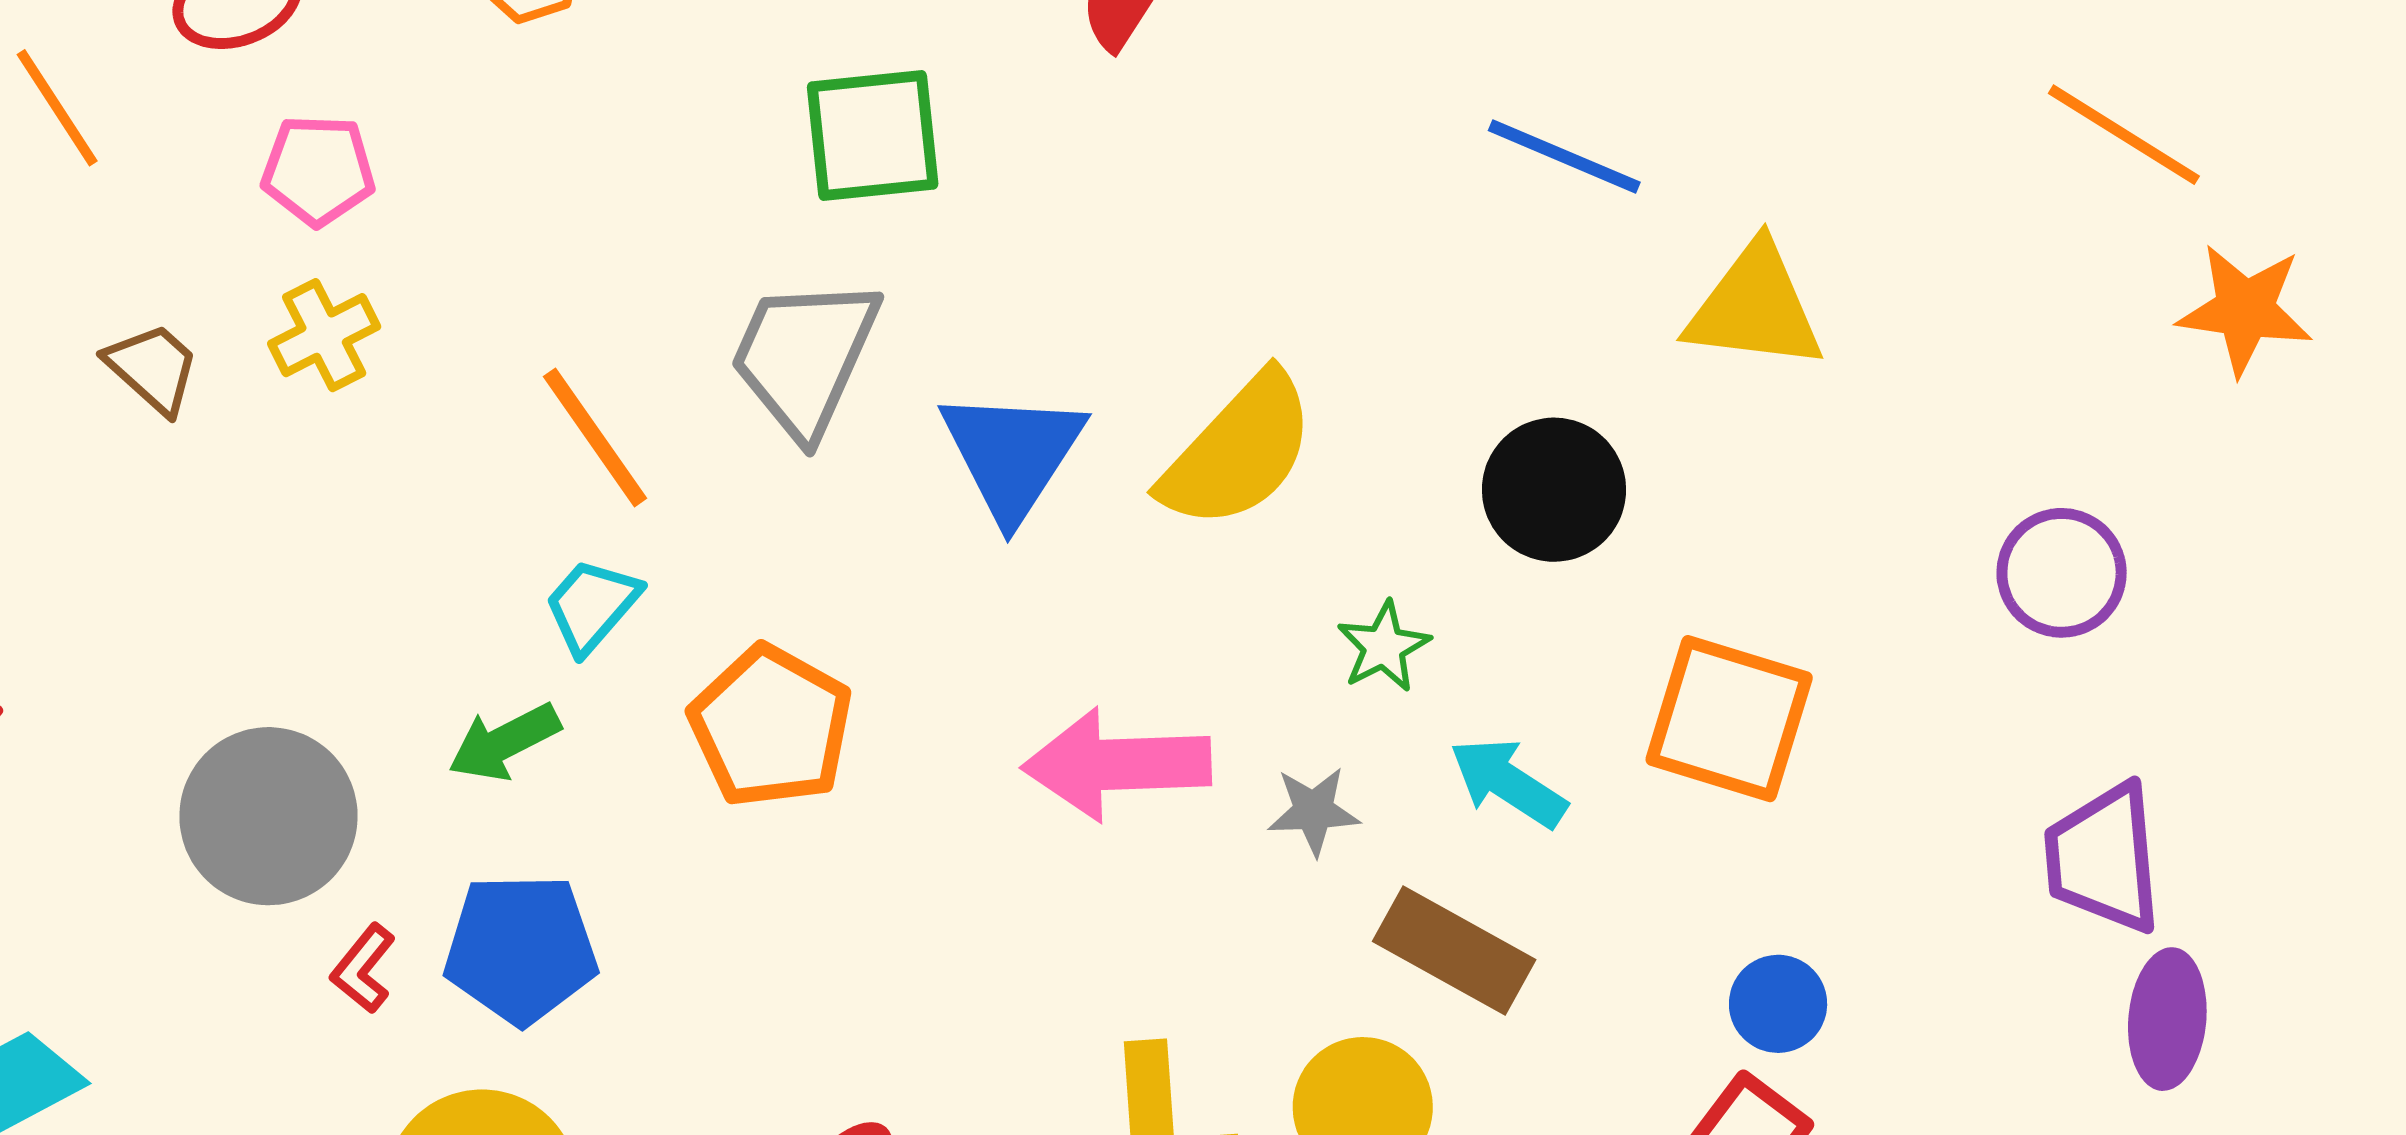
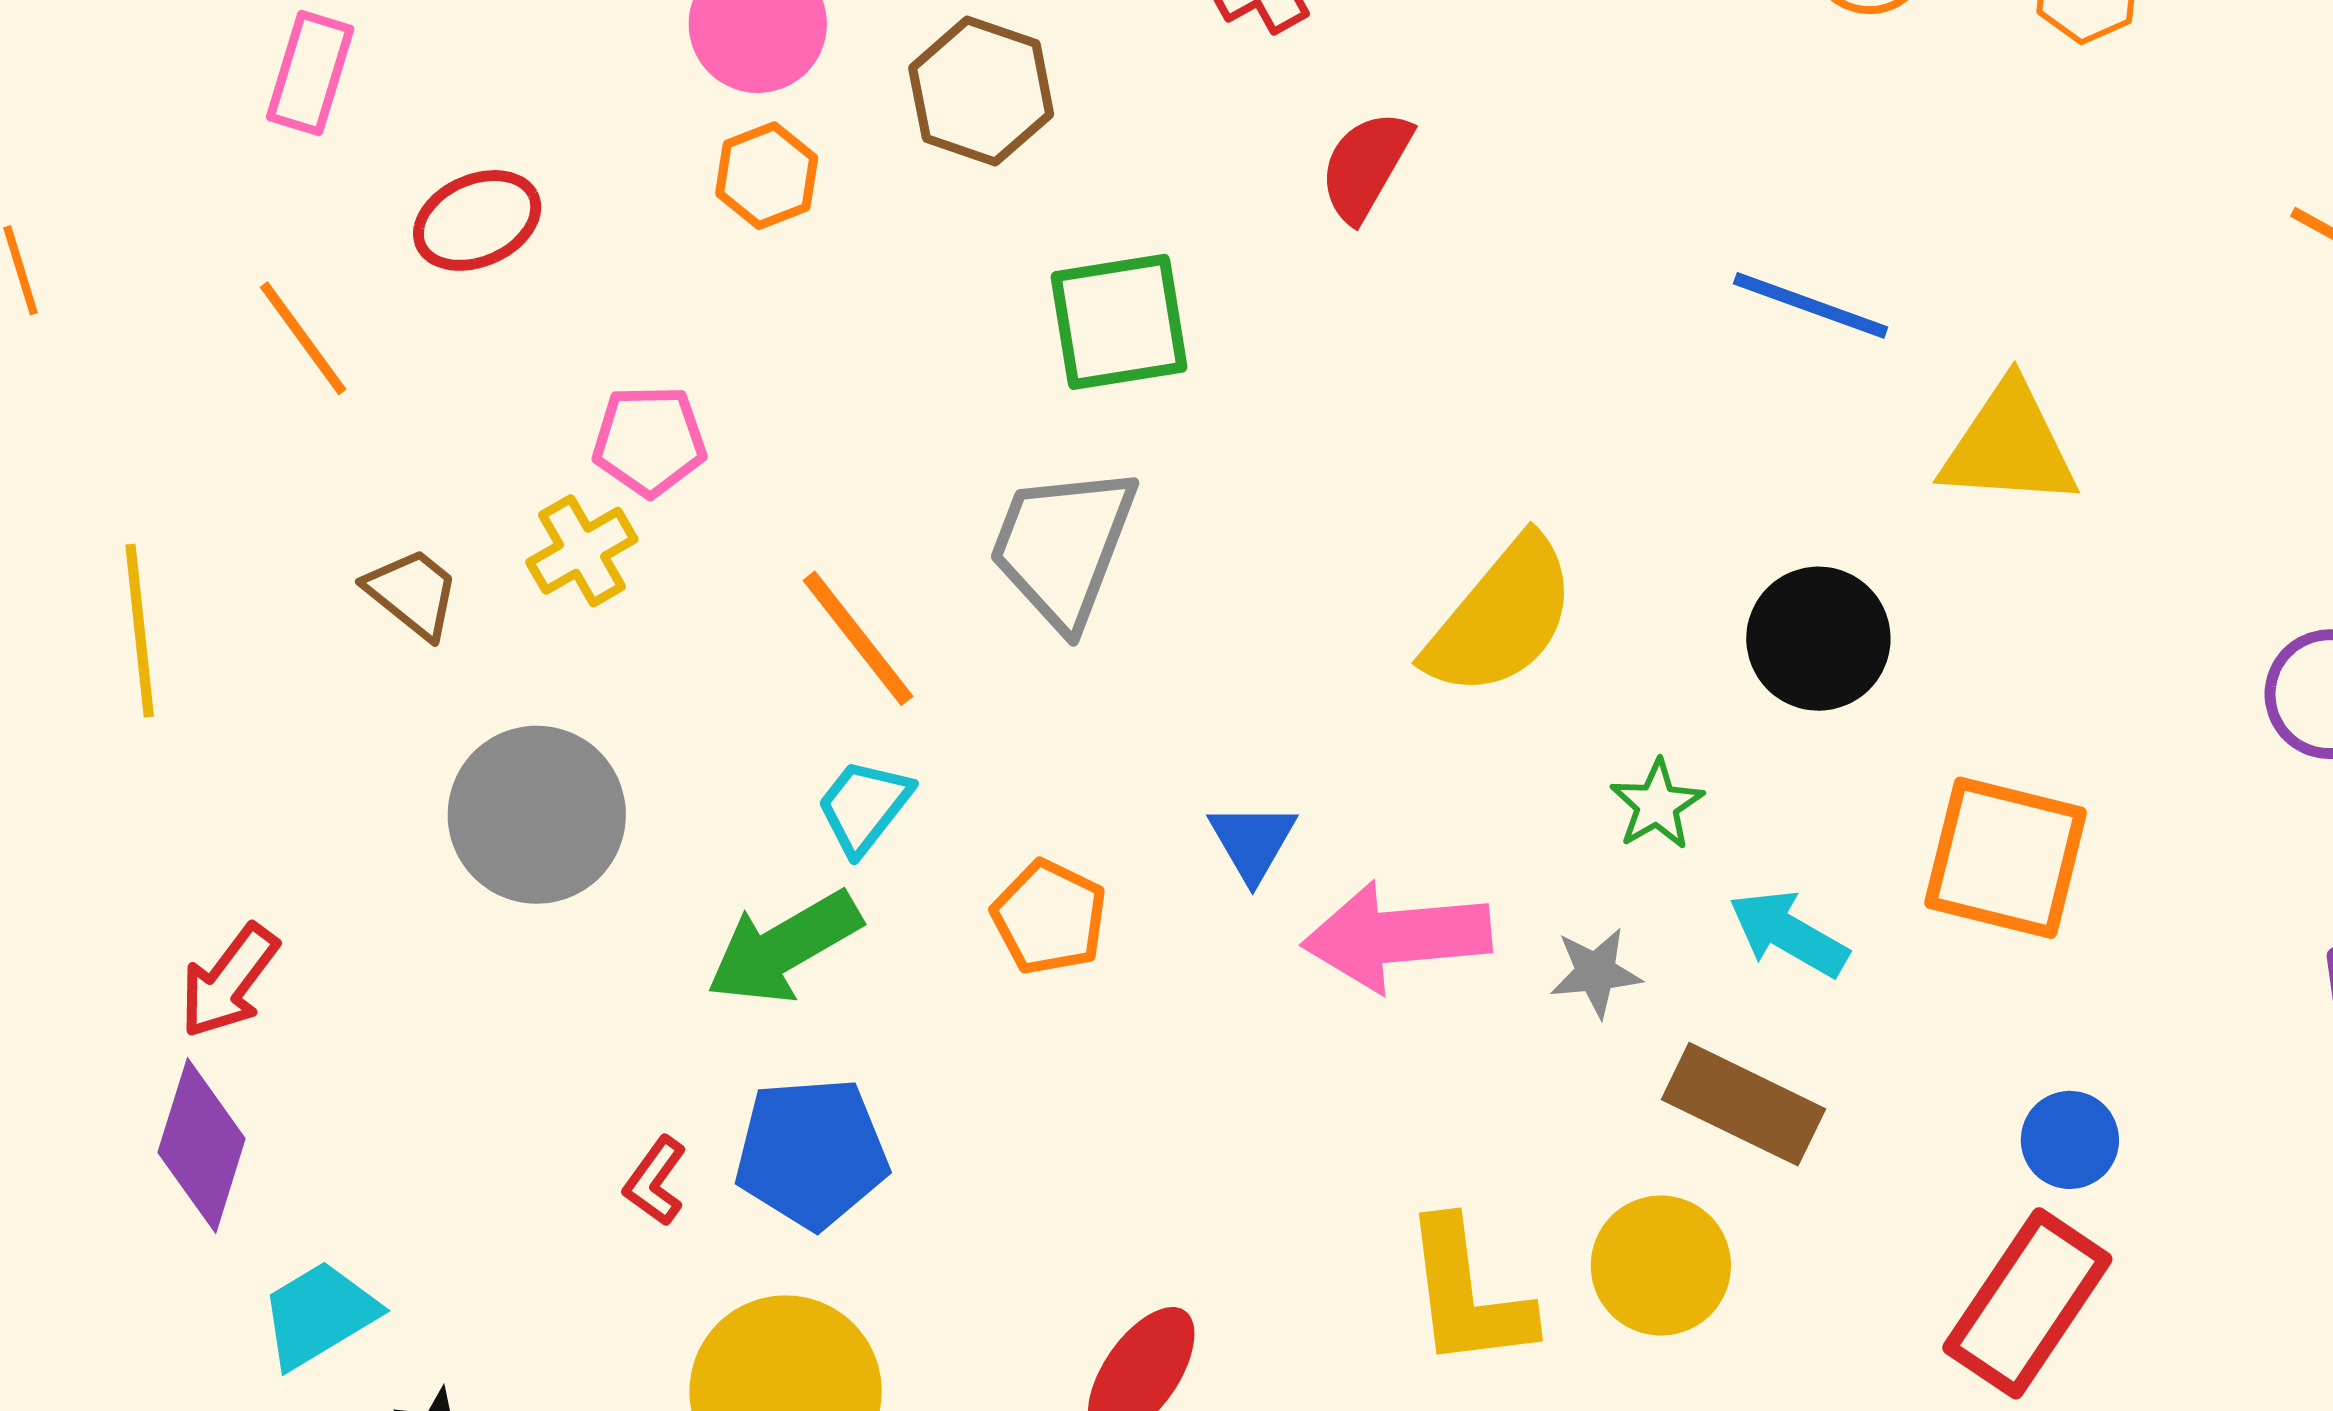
pink pentagon: (318, 170) -> (649, 441), moved
blue triangle: (1012, 454) -> (1252, 842), moved, size x0.6
orange pentagon: (771, 726) -> (1049, 917), size x0.7
green arrow: (504, 742) -> (784, 947), size x1.4
gray circle: (269, 816) -> (537, 815), moved

